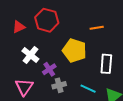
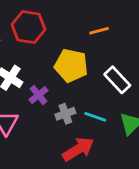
white rectangle: (106, 64) -> (117, 80), turned -42
gray cross: (59, 85) -> (65, 114), moved

